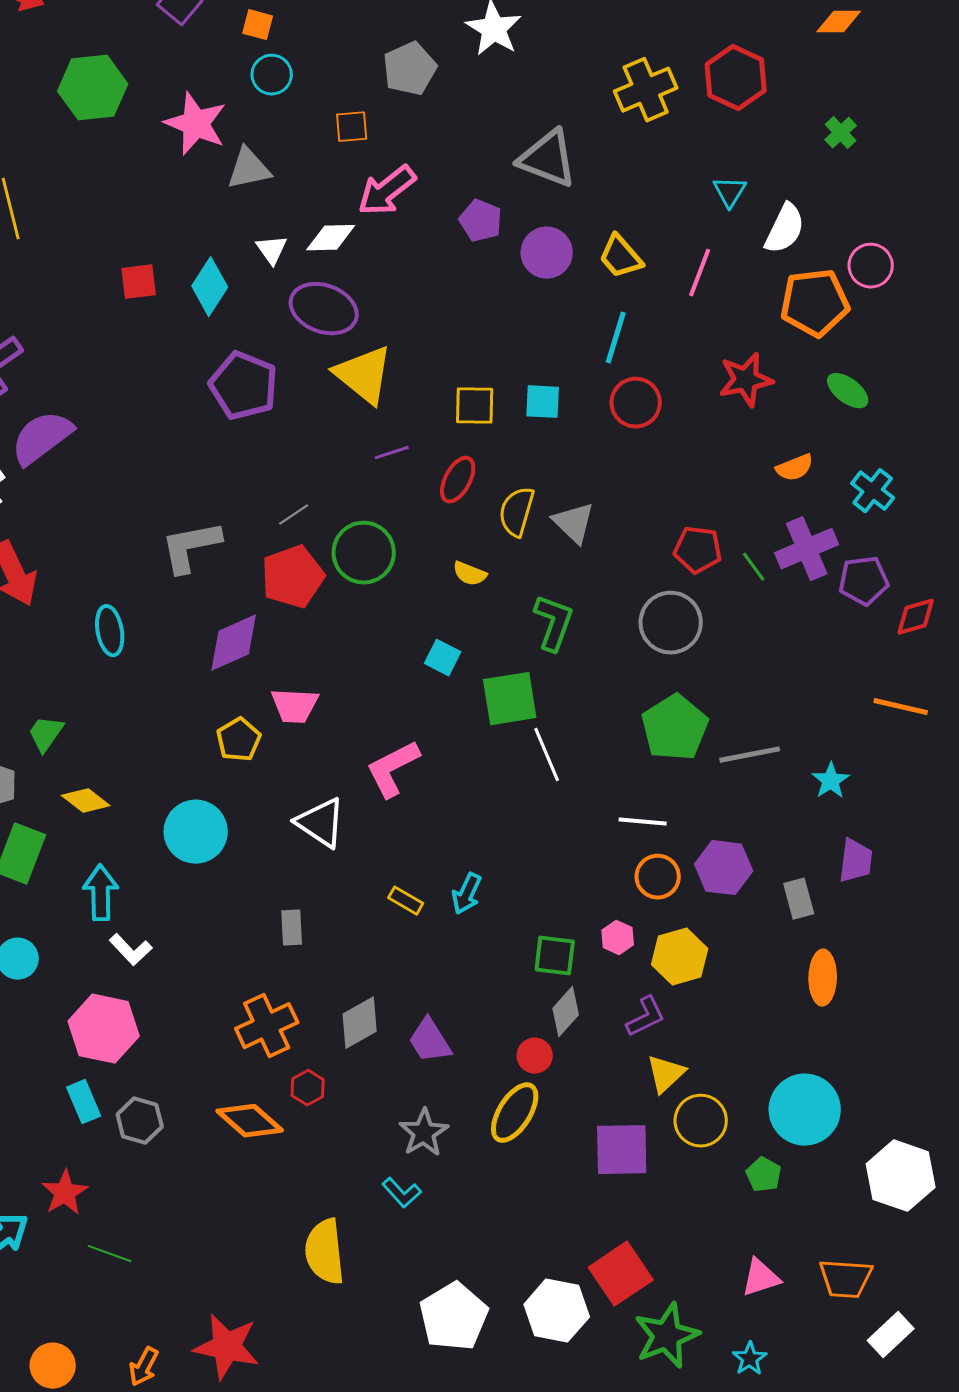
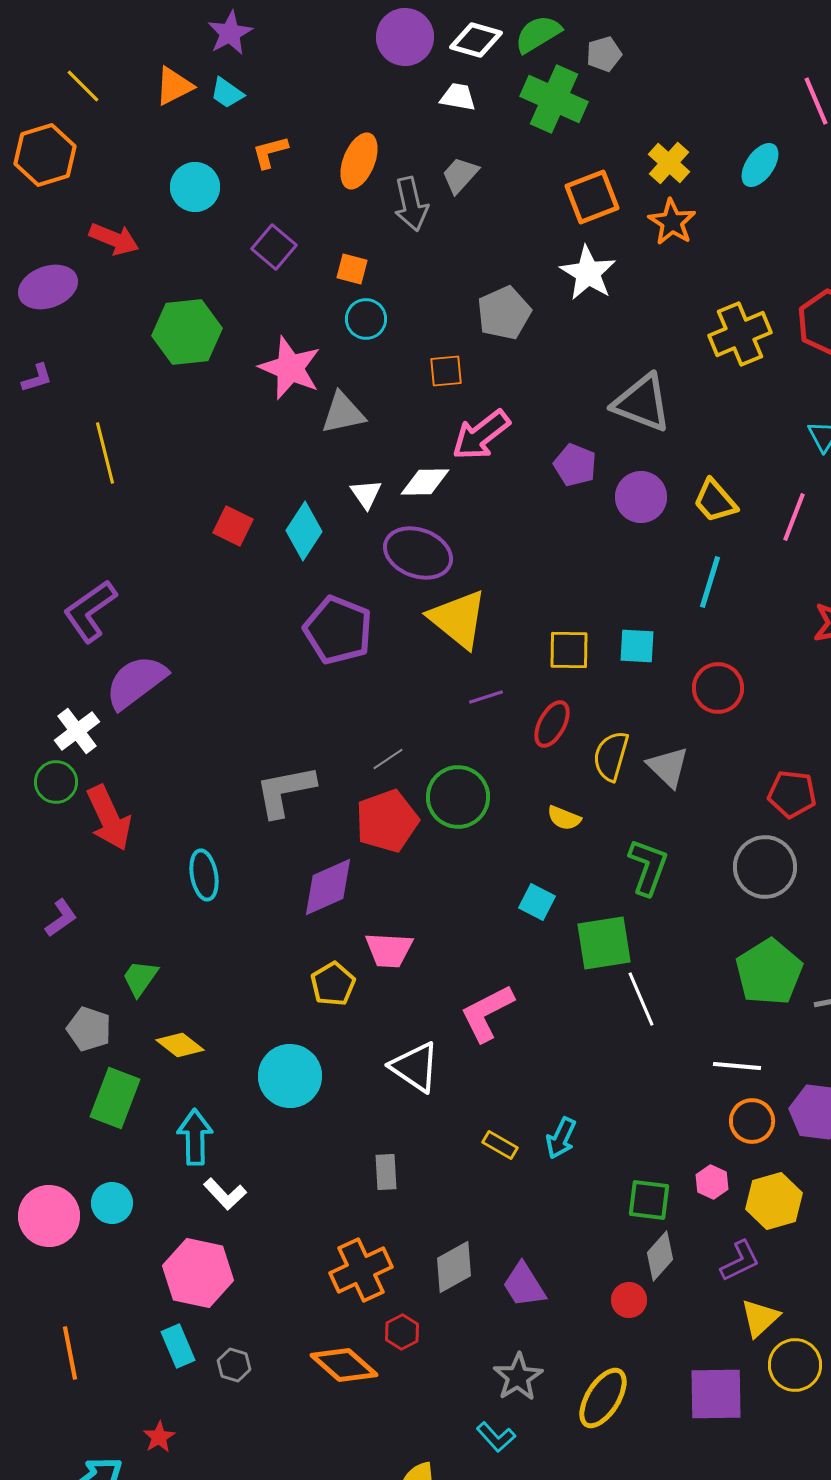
red square: (139, 282) -> (233, 526), turned 33
red circle: (636, 403) -> (718, 688), moved
yellow ellipse: (515, 1113) -> (603, 1398), moved
gray hexagon: (140, 1121) -> (234, 1365), size x0.7
red star: (65, 1193) -> (159, 1437), size x0.7

